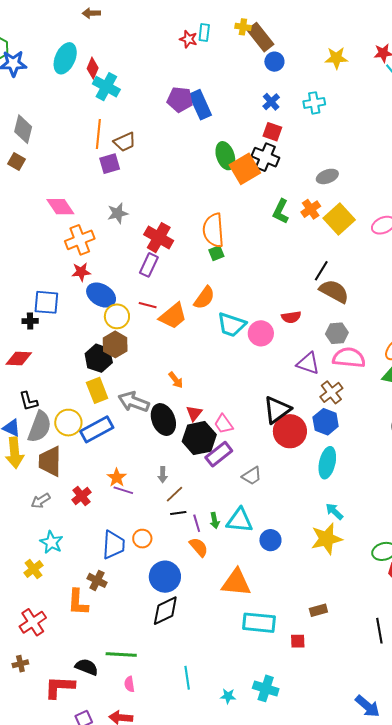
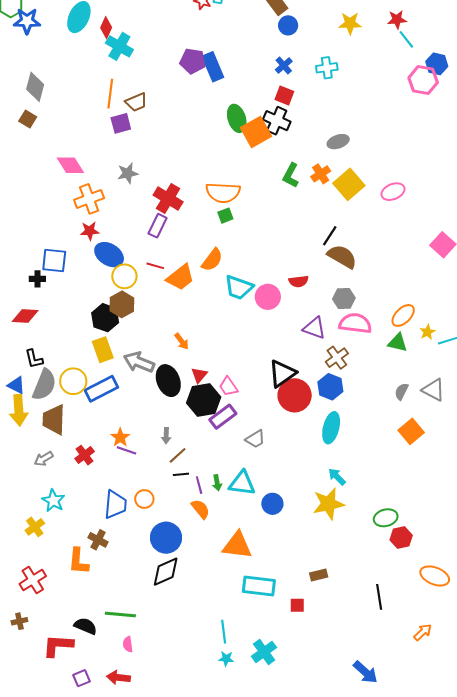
orange semicircle: (213, 230) -> (223, 193), turned -84
cyan line: (187, 678) -> (224, 632), moved
cyan cross: (266, 688) -> (264, 652), turned 35

